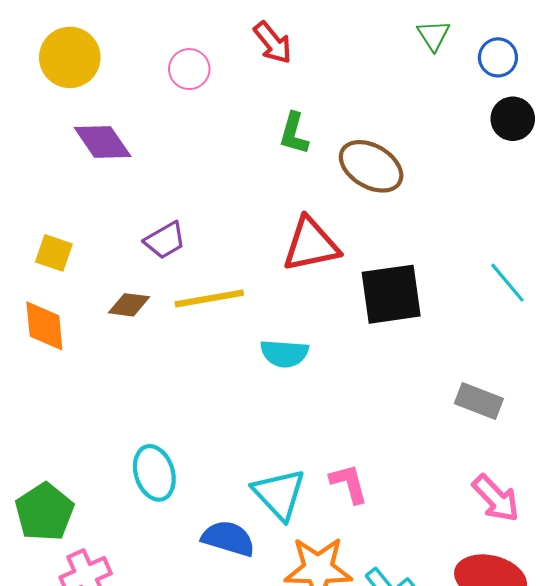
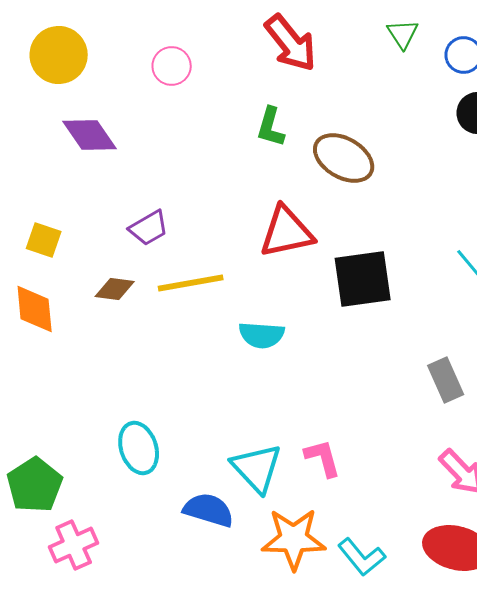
red arrow: (273, 43) -> (291, 43), moved, size x1.4
gray rectangle: (479, 401) -> (446, 380), turned 45

